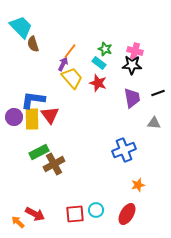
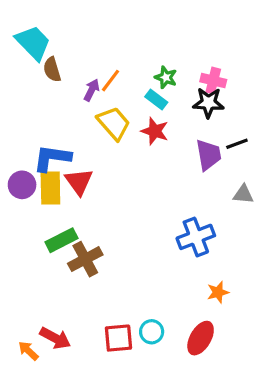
purple arrow: (63, 64) -> (92, 90), moved
black line: (158, 93) -> (237, 144), moved

